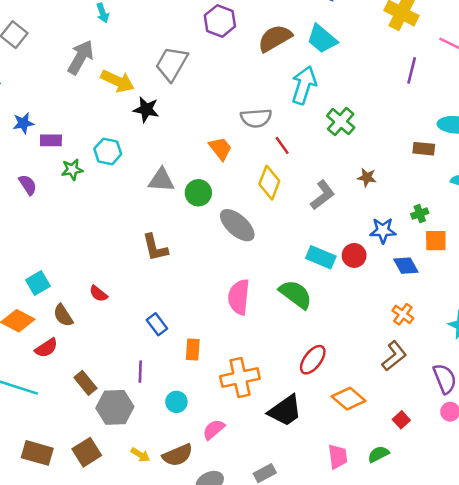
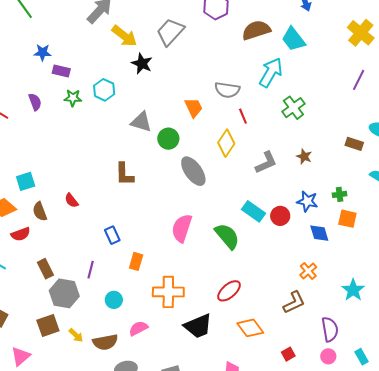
brown square: (87, 452) -> (48, 325), moved

